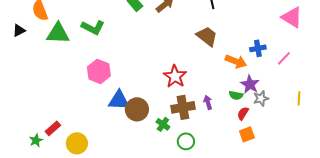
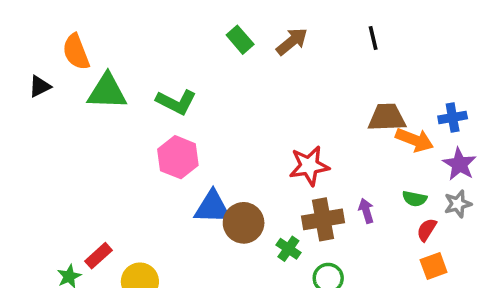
green L-shape: (93, 27) -> (176, 102), moved
brown trapezoid: (207, 36) -> (387, 117), moved, turned -40
red star: (175, 76) -> (309, 166), turned 30
purple star: (250, 84) -> (459, 164), moved

